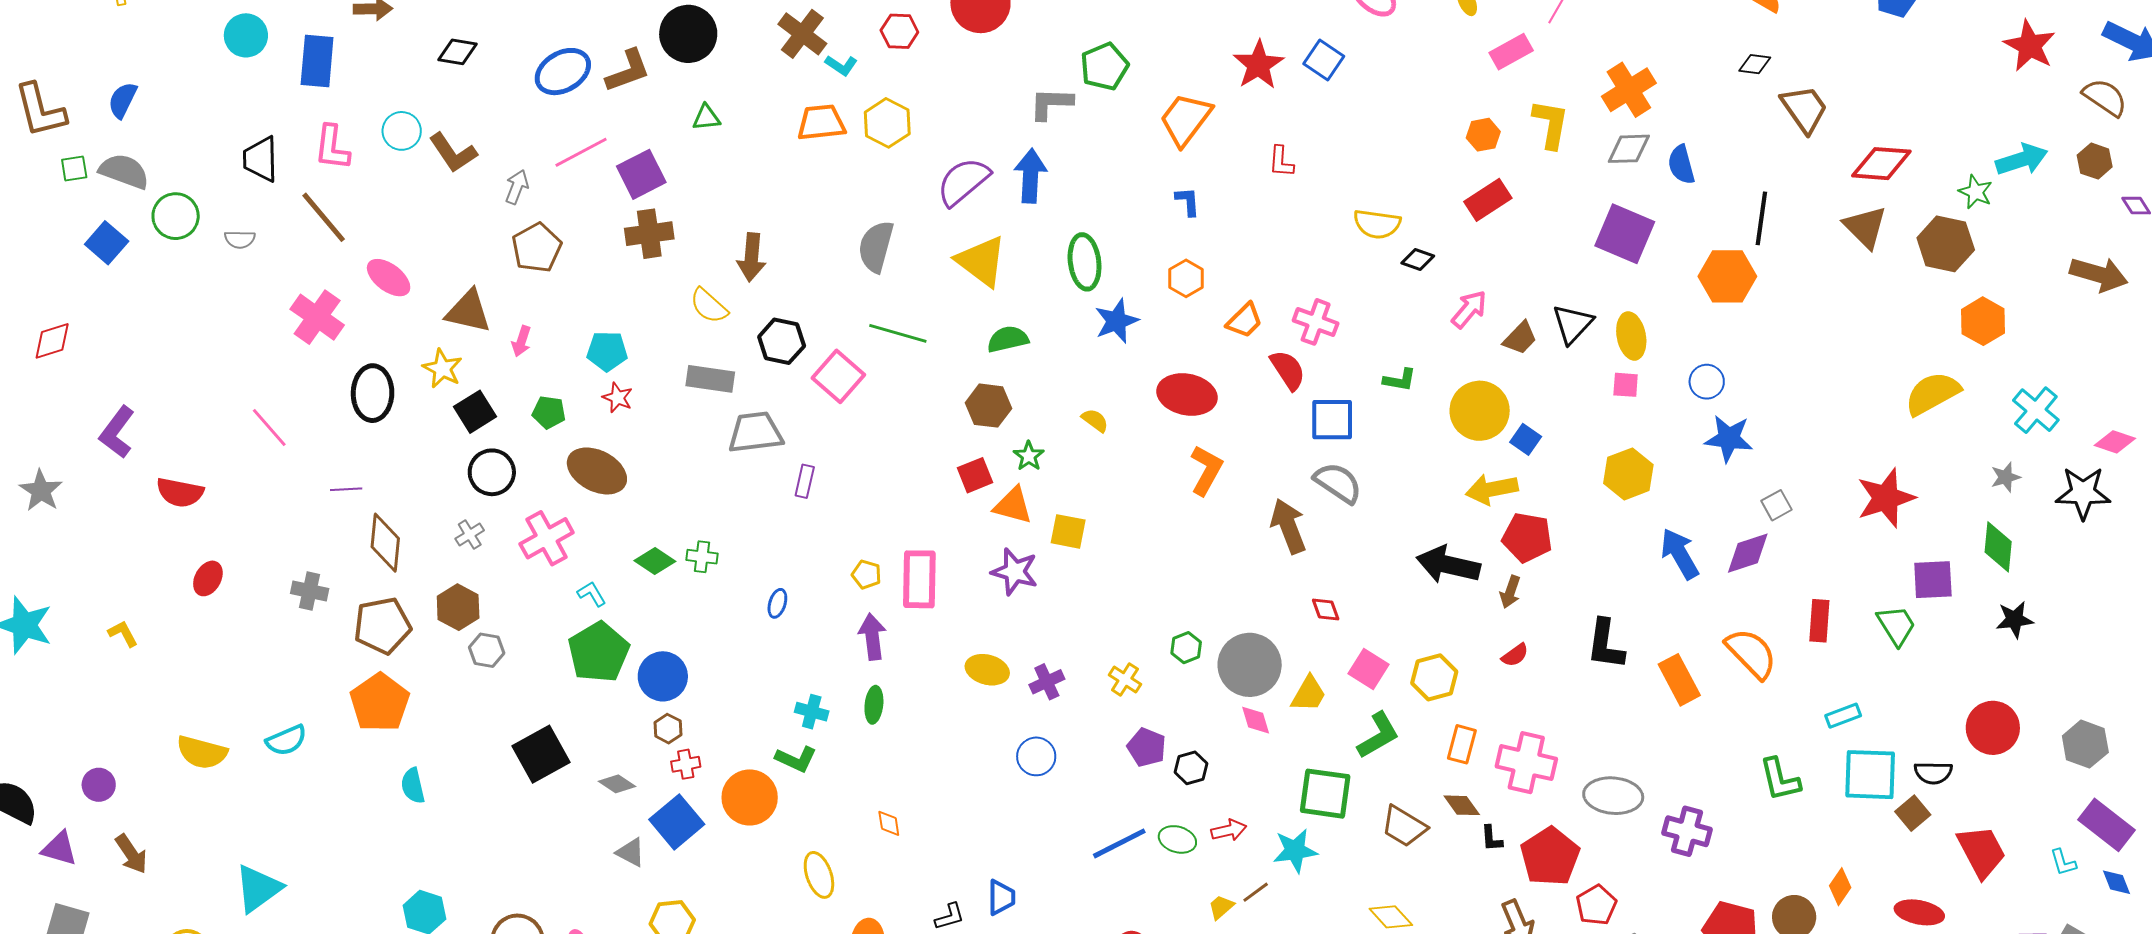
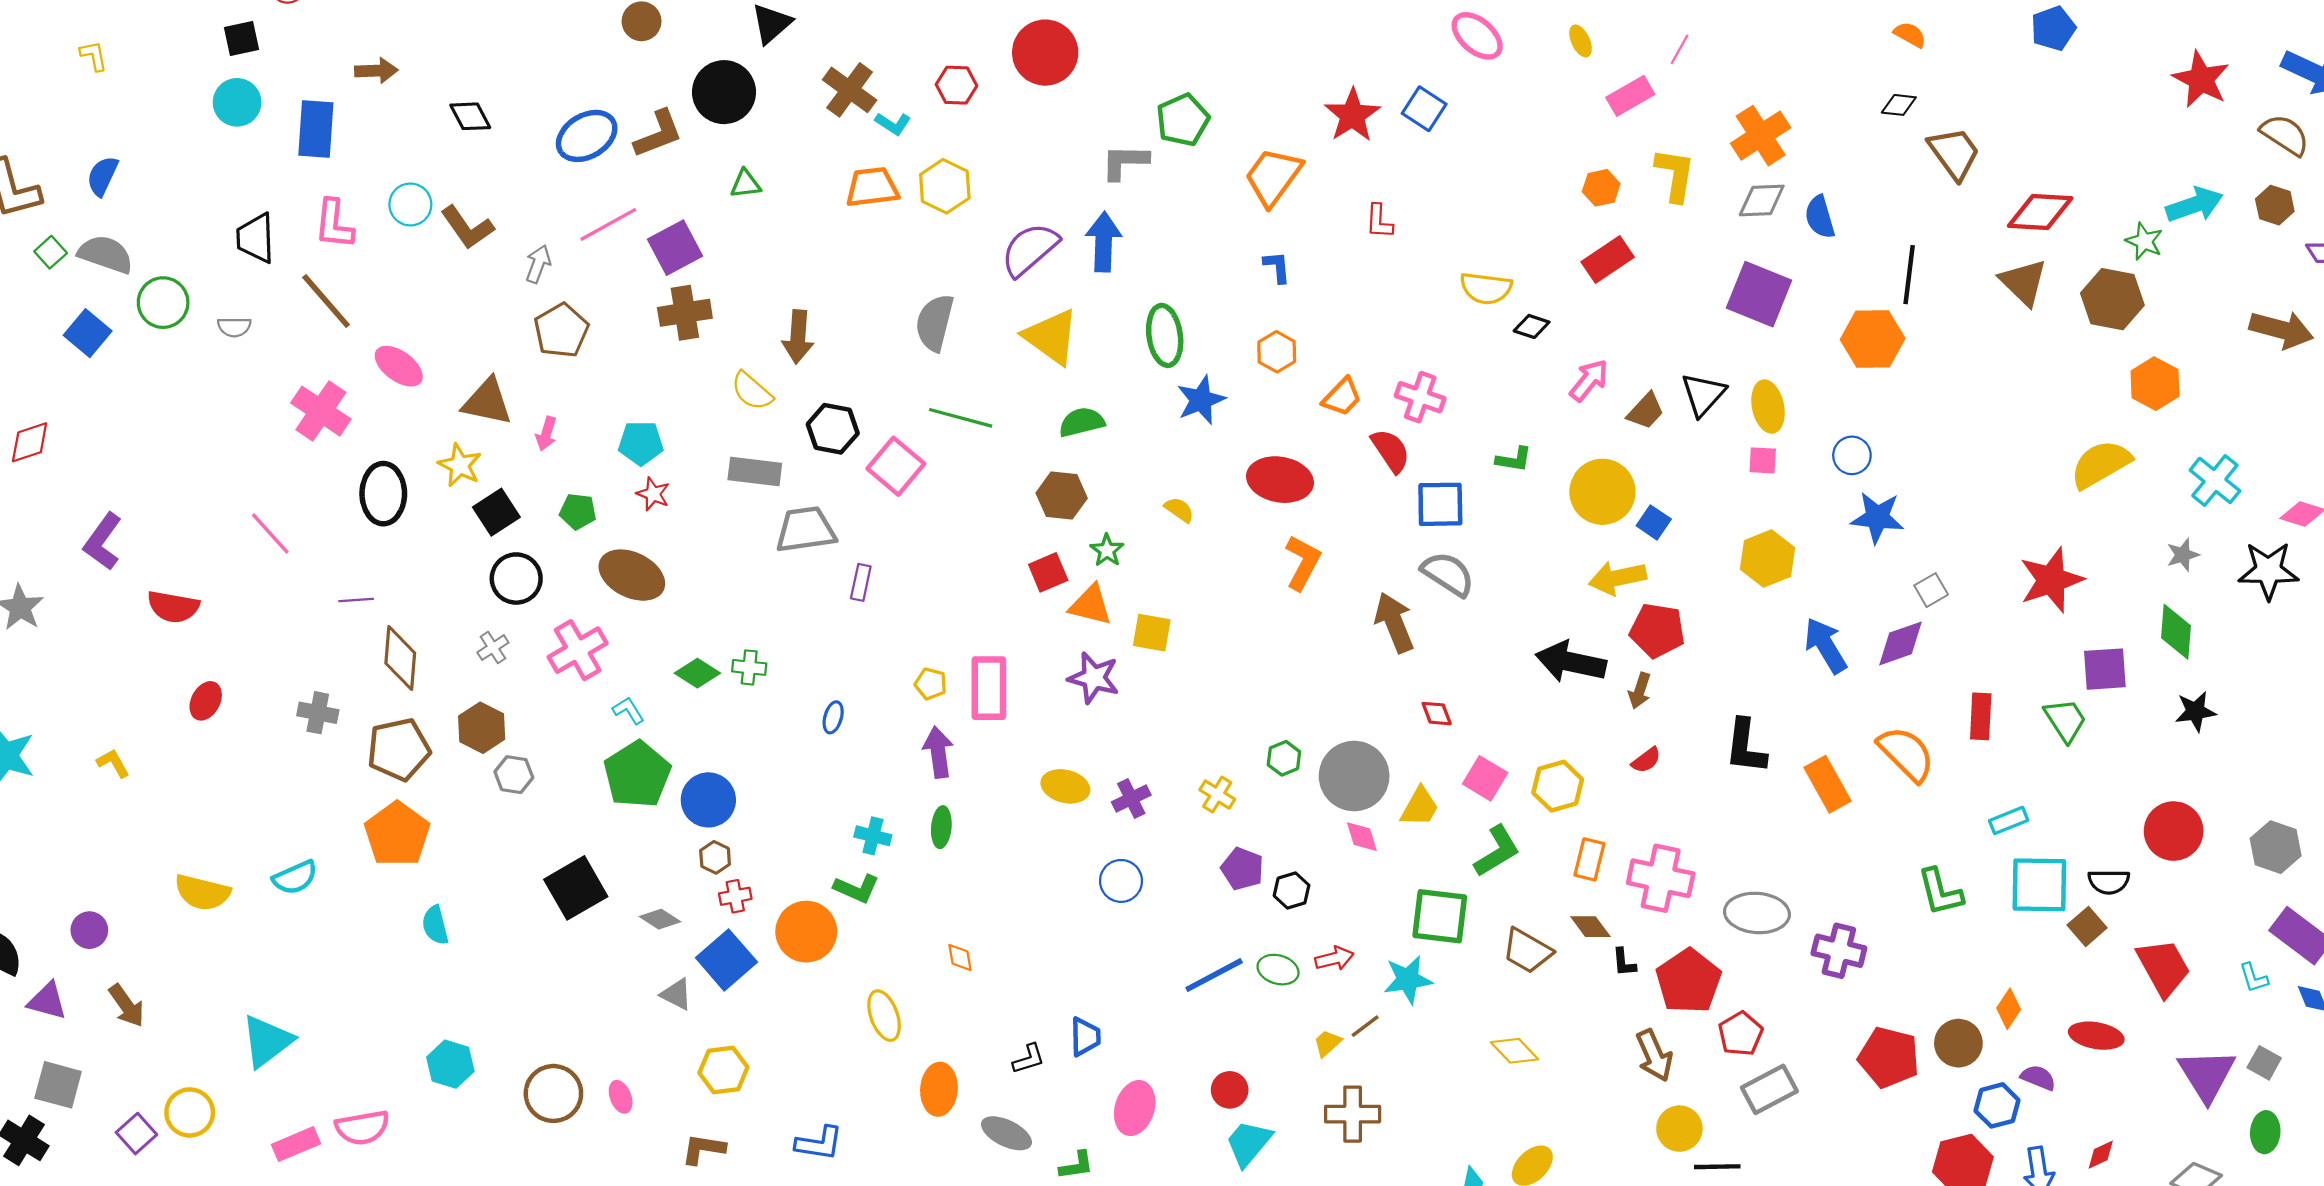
black diamond: (457, 52) -> (470, 116), turned 54
green square: (74, 169) -> (51, 252), turned -32

